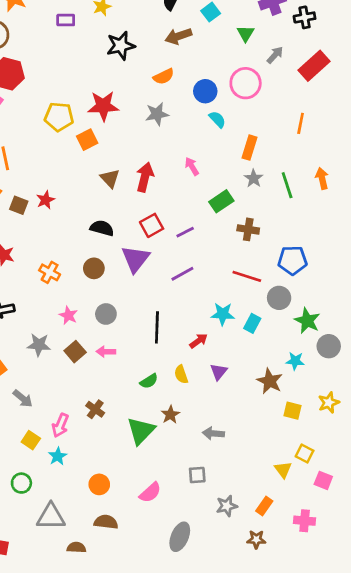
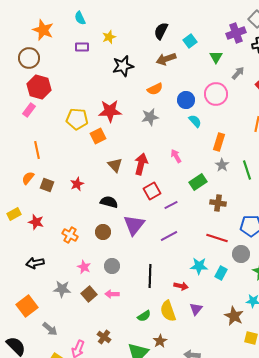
red star: (46, 200) -> (77, 184), moved
red square: (152, 225) -> (152, 191), moved
red arrow: (199, 341) -> (181, 286), turned 48
yellow semicircle: (181, 374) -> (168, 311), size x1.5

